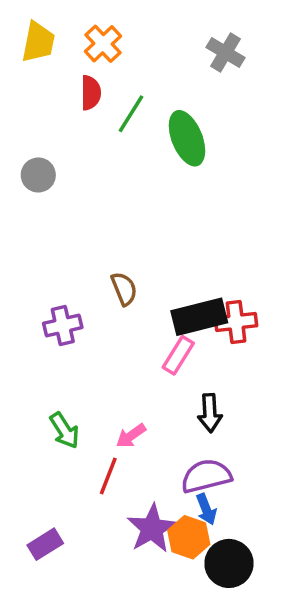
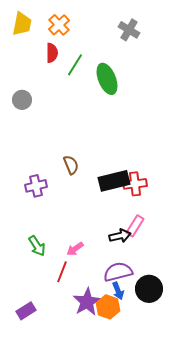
pink rectangle: (178, 355) -> (135, 226), moved
black arrow: (210, 413) -> (120, 236), turned -100
black circle: (229, 563) -> (149, 289), moved

